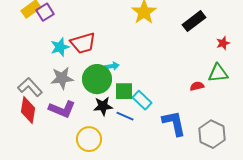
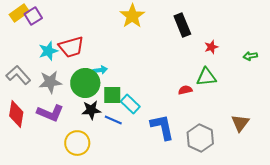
black rectangle: (194, 21) -> (182, 25), turned -75
gray L-shape: (30, 87) -> (18, 75), moved

